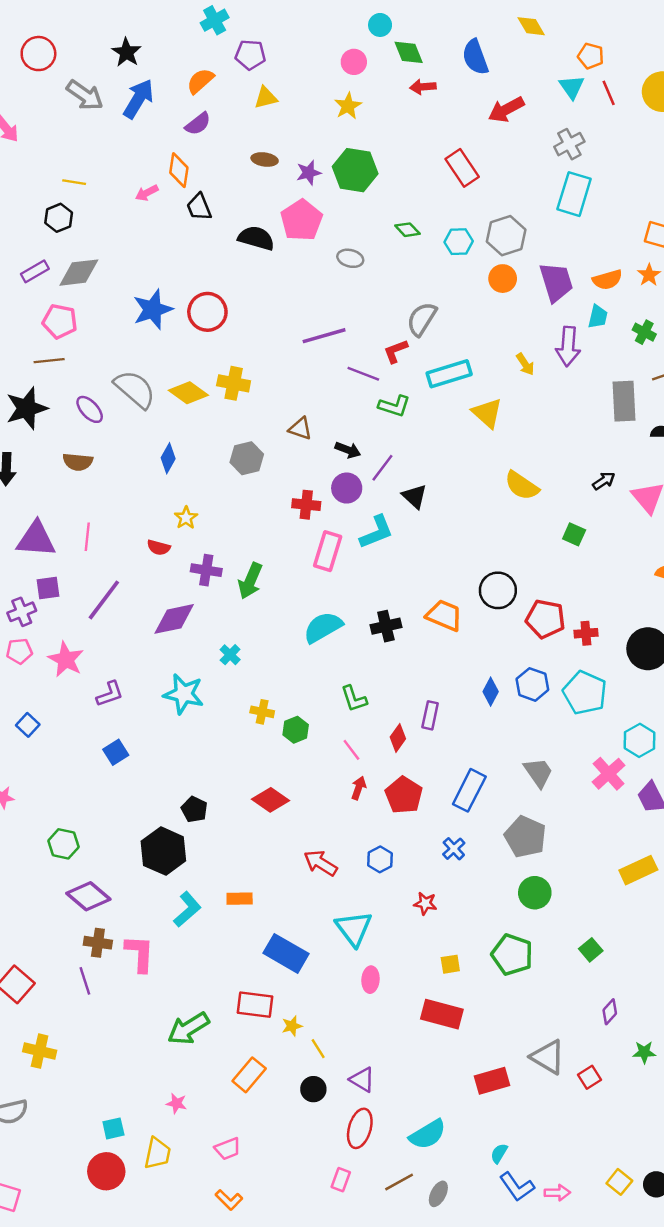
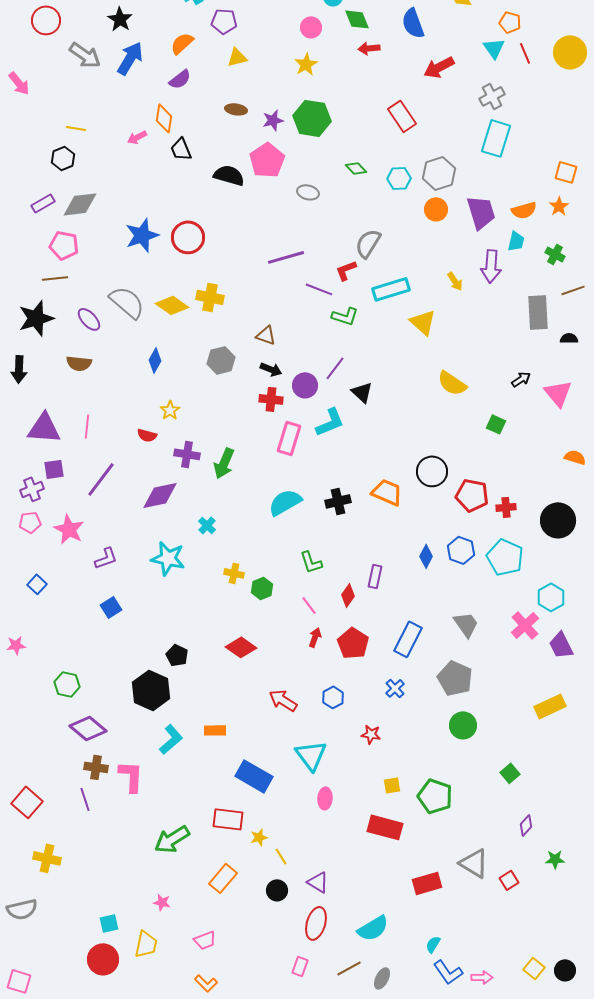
black arrow: (348, 450) -> (271, 369), moved
green pentagon: (512, 955) -> (435, 796), moved

